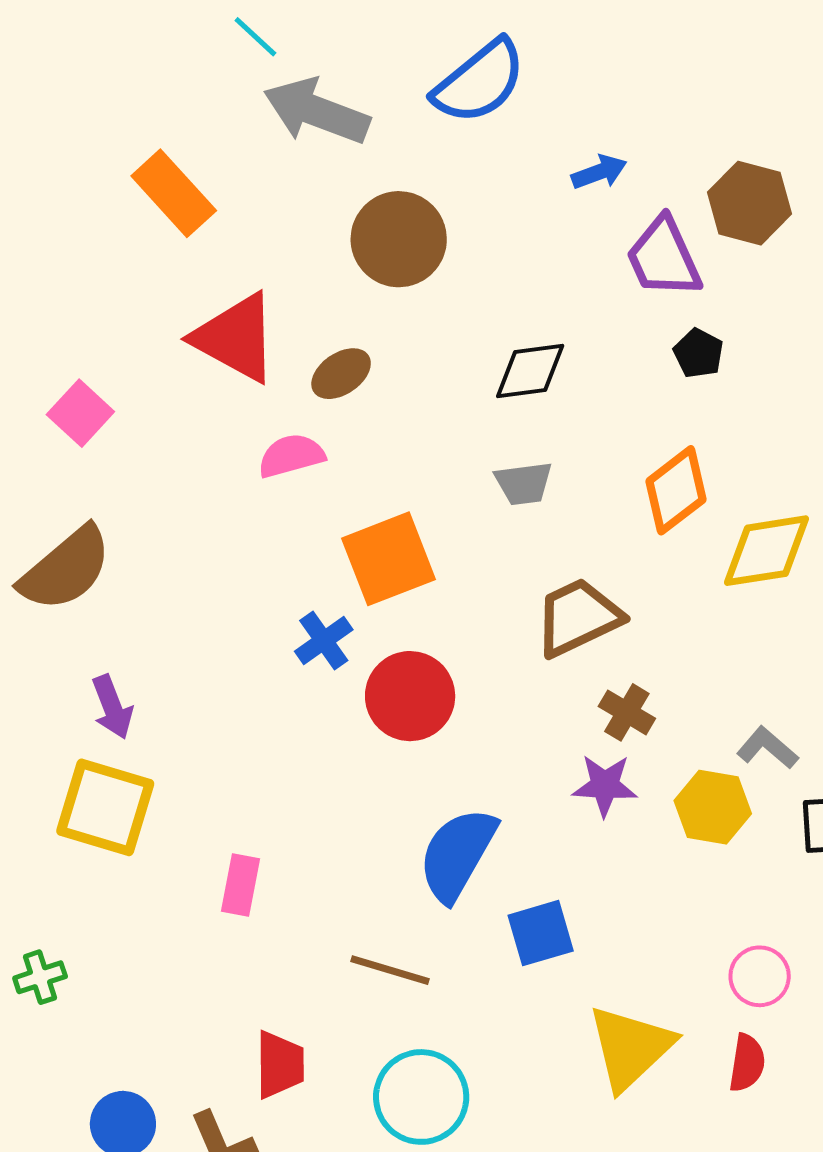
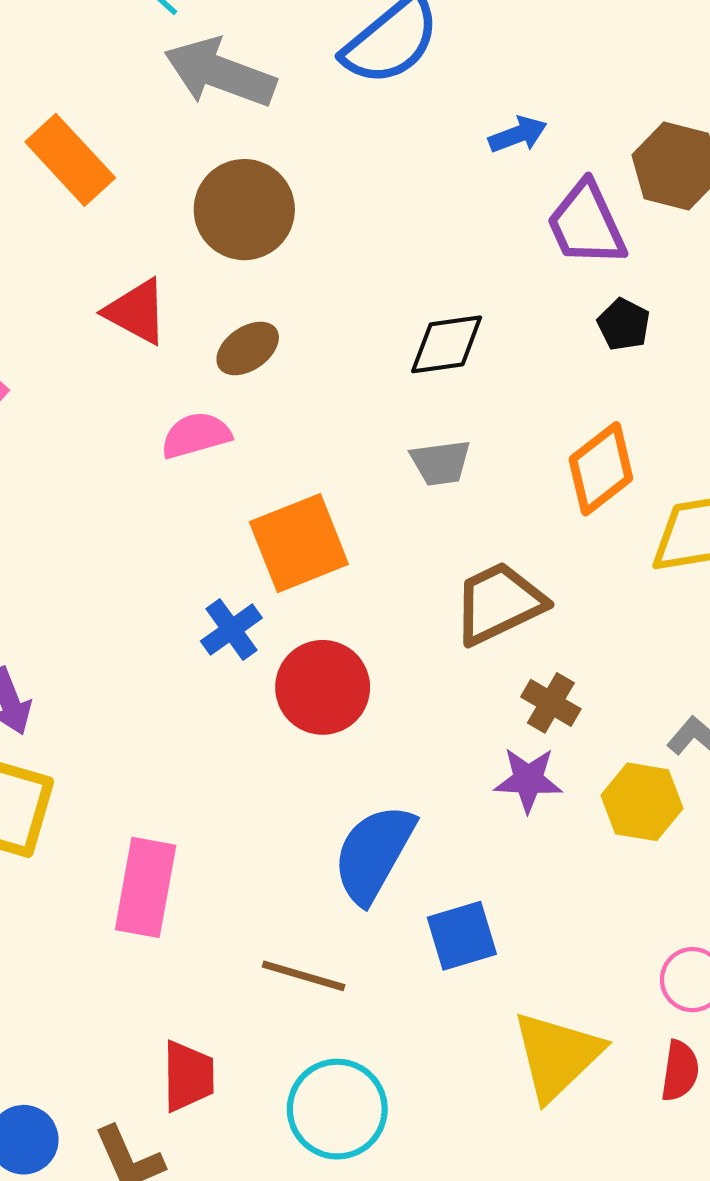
brown circle: (399, 239) -> (244, 210), moved
red triangle: (236, 338) -> (136, 312), size x0.7
pink rectangle: (240, 885) -> (146, 887), size x1.5

